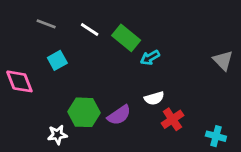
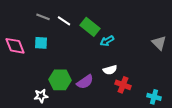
gray line: (46, 24) -> (43, 17), moved
cyan square: (57, 60) -> (41, 43), turned 32
pink diamond: (19, 81) -> (15, 46), moved
red cross: (172, 119) -> (123, 85), turned -35

